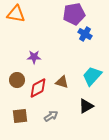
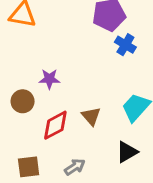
brown circle: (17, 80) -> (23, 101), moved
brown triangle: (62, 82) -> (91, 116), turned 32

